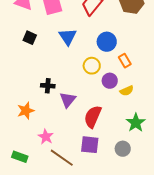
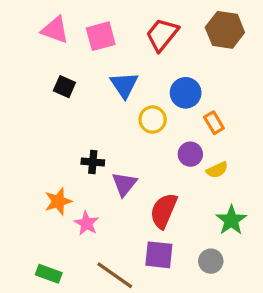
yellow circle: (92, 66) -> (153, 120), moved
pink star: (46, 137) -> (87, 223), moved

